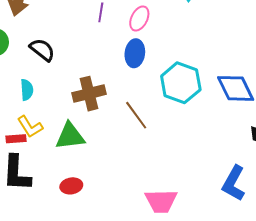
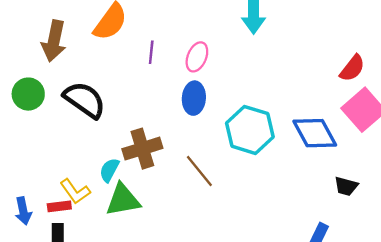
black semicircle: (42, 50) -> (85, 100), size x1.4
cyan semicircle: (27, 90) -> (109, 170), moved, turned -145

